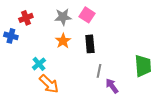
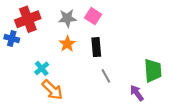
red cross: (26, 18) -> (28, 19), size x1.6
gray line: (99, 71) -> (106, 76), turned -40
purple arrow: (112, 86) -> (137, 93), moved

